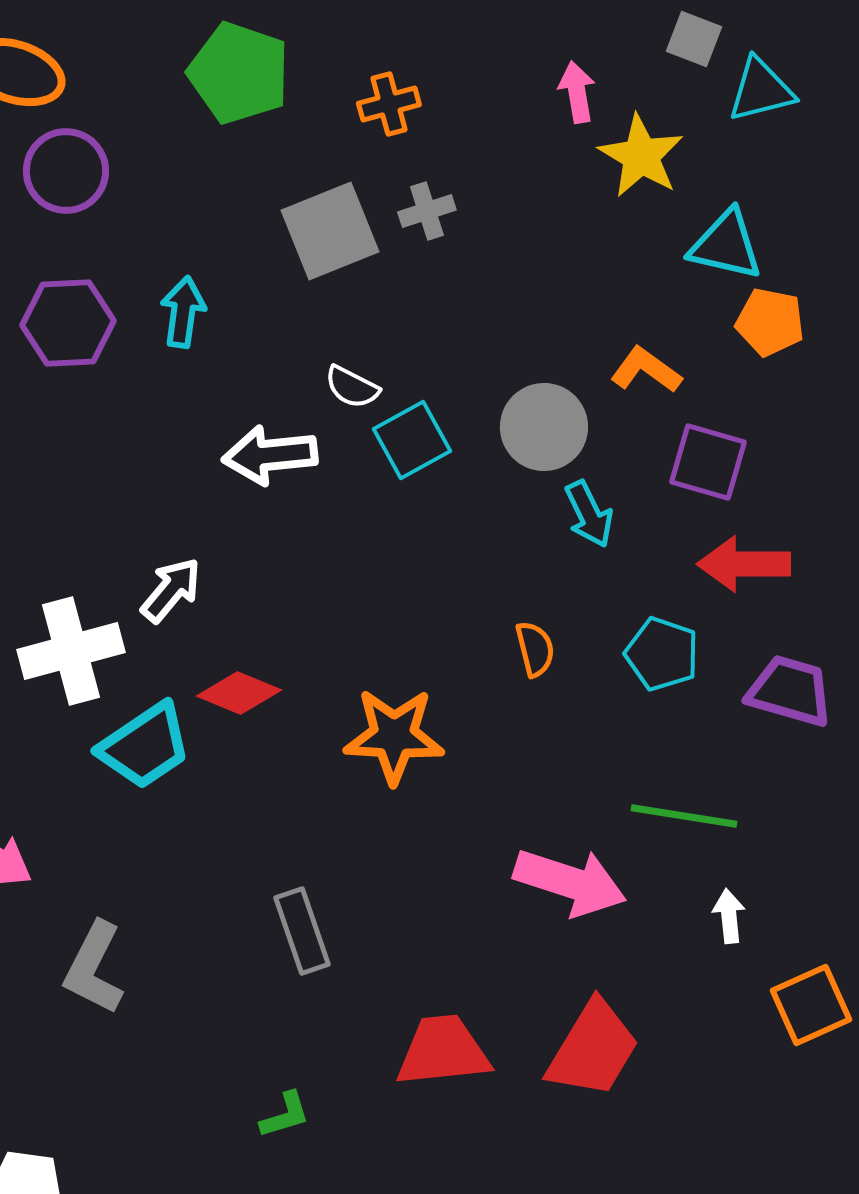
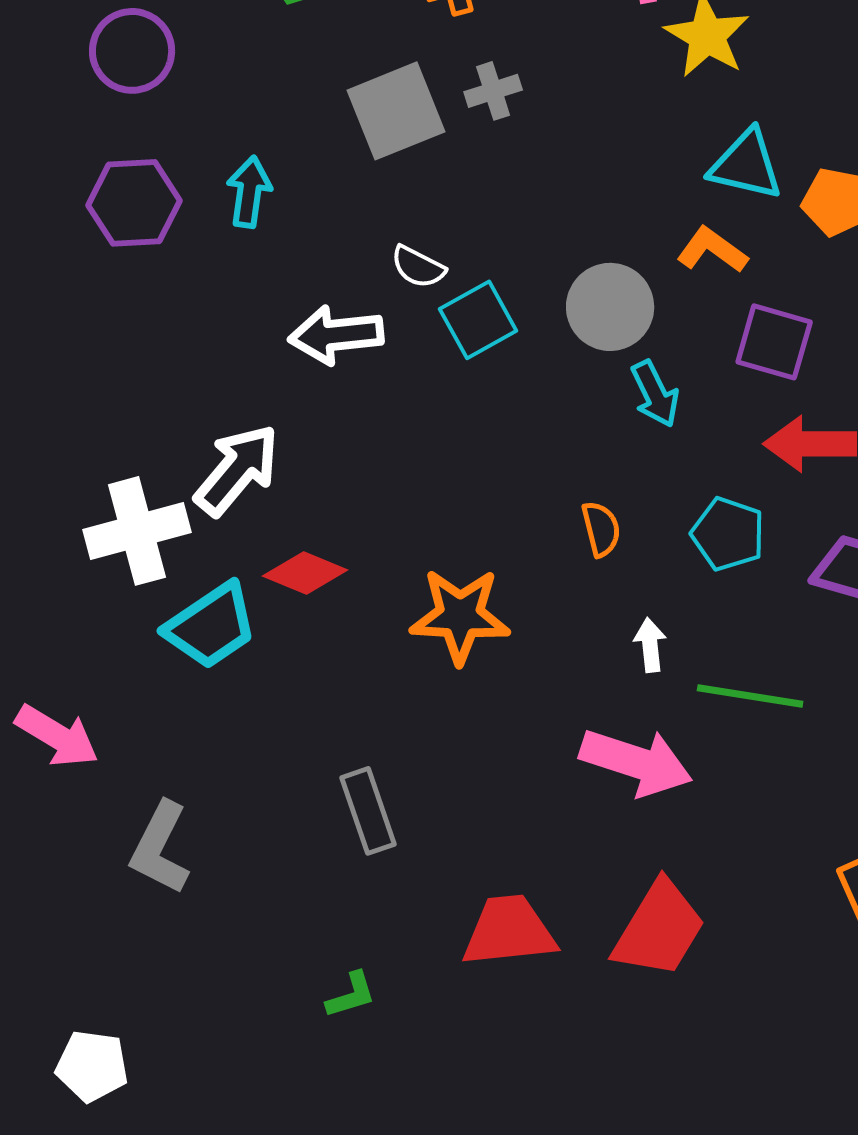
cyan triangle: (726, 245) -> (746, 165), moved
white arrow: (171, 590) -> (237, 470), size x1.4
white arrow: (729, 916) -> (650, 645), moved

